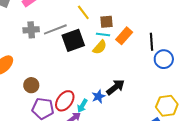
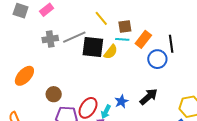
black square: (73, 40) -> (93, 47), turned 30
yellow semicircle: (100, 47) -> (111, 52), moved
blue circle: (164, 59) -> (157, 59), moved
black arrow: (116, 87) -> (149, 97), moved

